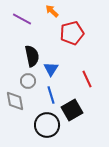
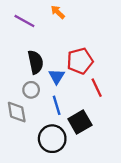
red pentagon: (72, 33) -> (80, 61), moved

